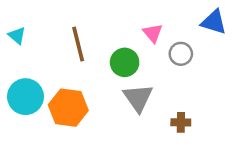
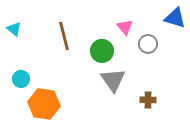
cyan circle: (25, 97) -> (21, 79), size x0.6
orange hexagon: (68, 108) -> (44, 104), moved

